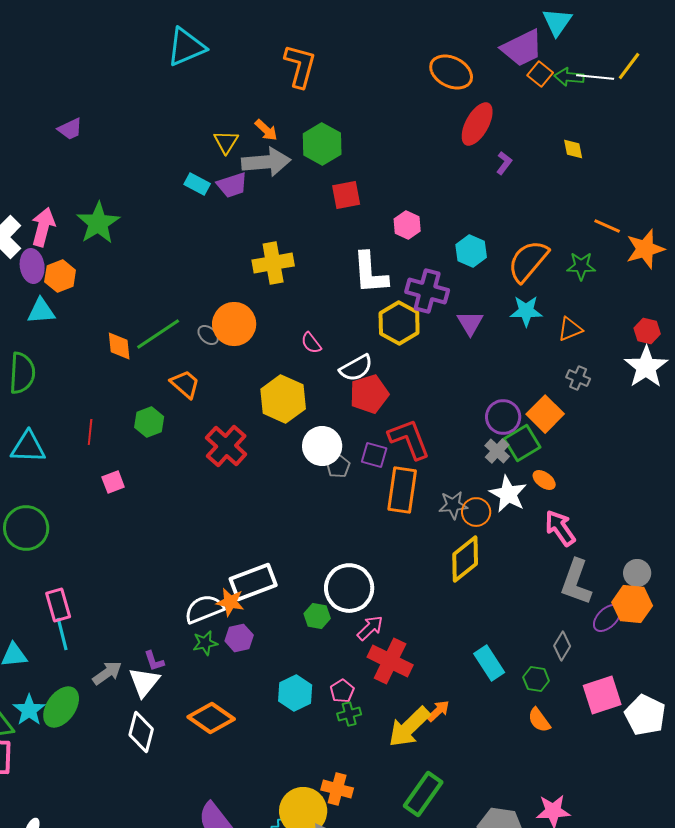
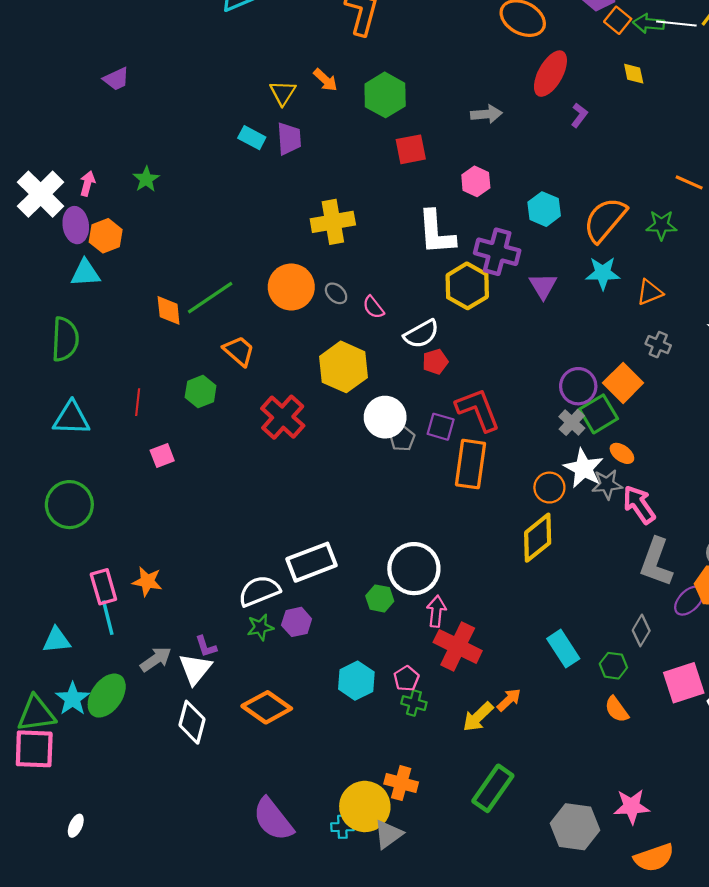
yellow diamond: (573, 149) -> (634, 74), moved
gray arrow: (266, 162) -> (486, 114), moved, size x0.6
purple trapezoid: (232, 185) -> (289, 139), turned -76
green star: (98, 223) -> (146, 179), size x0.6
pink arrow: (43, 227) -> (87, 183), size x0.6
gray ellipse: (208, 335) -> (336, 293), moved
red pentagon: (369, 394) -> (435, 362), size x0.6
gray star: (453, 505) -> (607, 484), moved
orange star: (230, 602) -> (147, 581), moved
pink arrow: (370, 628) -> (436, 611), turned -40
green cross: (349, 714) -> (414, 703), turned 30
yellow arrow: (409, 727) -> (478, 717), size x0.7

